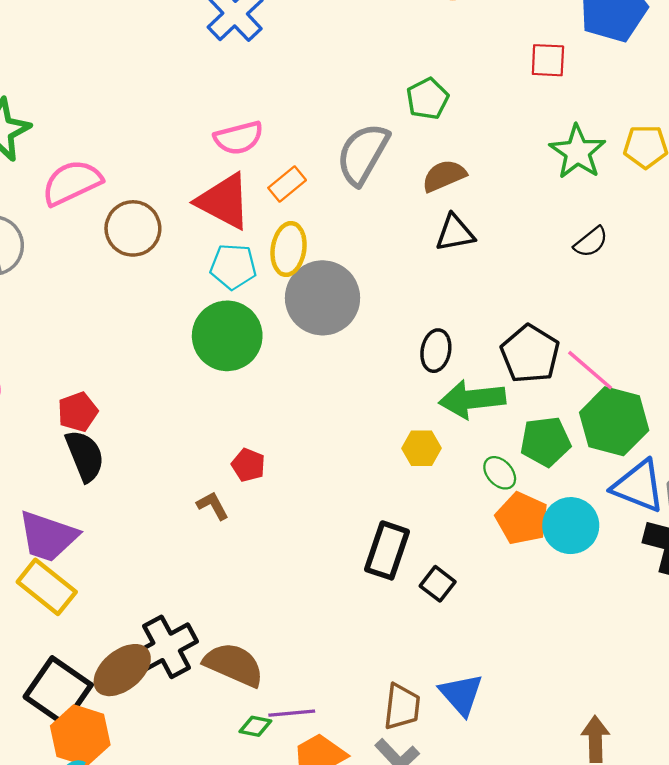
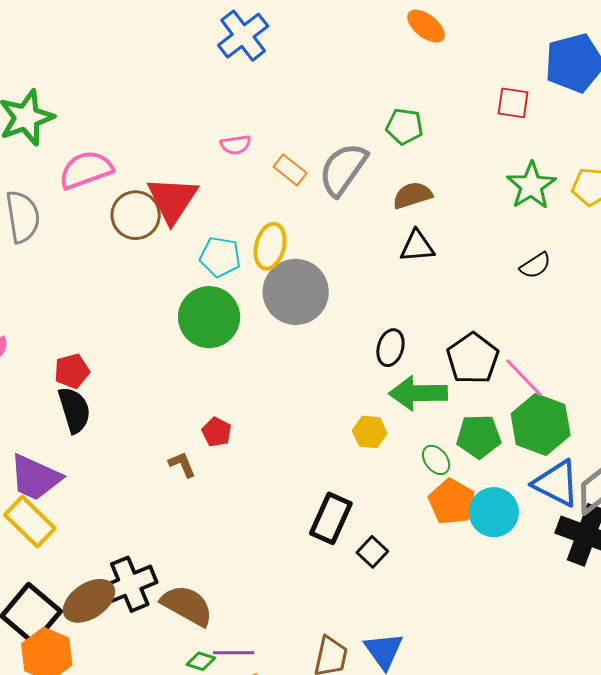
green pentagon: (428, 99) -> (404, 126), turned 30
pink semicircle: (238, 138) -> (236, 145), size x0.7
orange rectangle: (287, 184) -> (290, 170), moved, turned 72
red triangle: (224, 201) -> (172, 200), moved, turned 30

